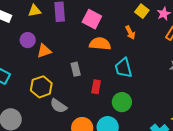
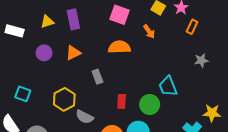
pink square: (92, 19) -> (119, 15), moved
orange triangle: (44, 51) -> (73, 53), moved
cyan trapezoid: (123, 68) -> (168, 86), moved
red rectangle: (96, 87) -> (122, 101), moved

